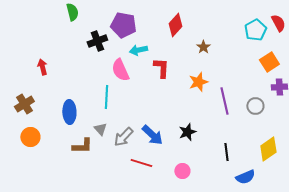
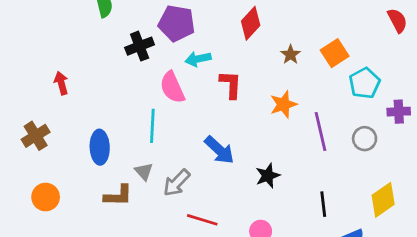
cyan pentagon: (255, 30) -> (365, 83), moved
orange square: (269, 62) -> (335, 53), moved
blue arrow: (152, 135) -> (219, 150), moved
orange circle: (30, 137) -> (46, 197), moved

